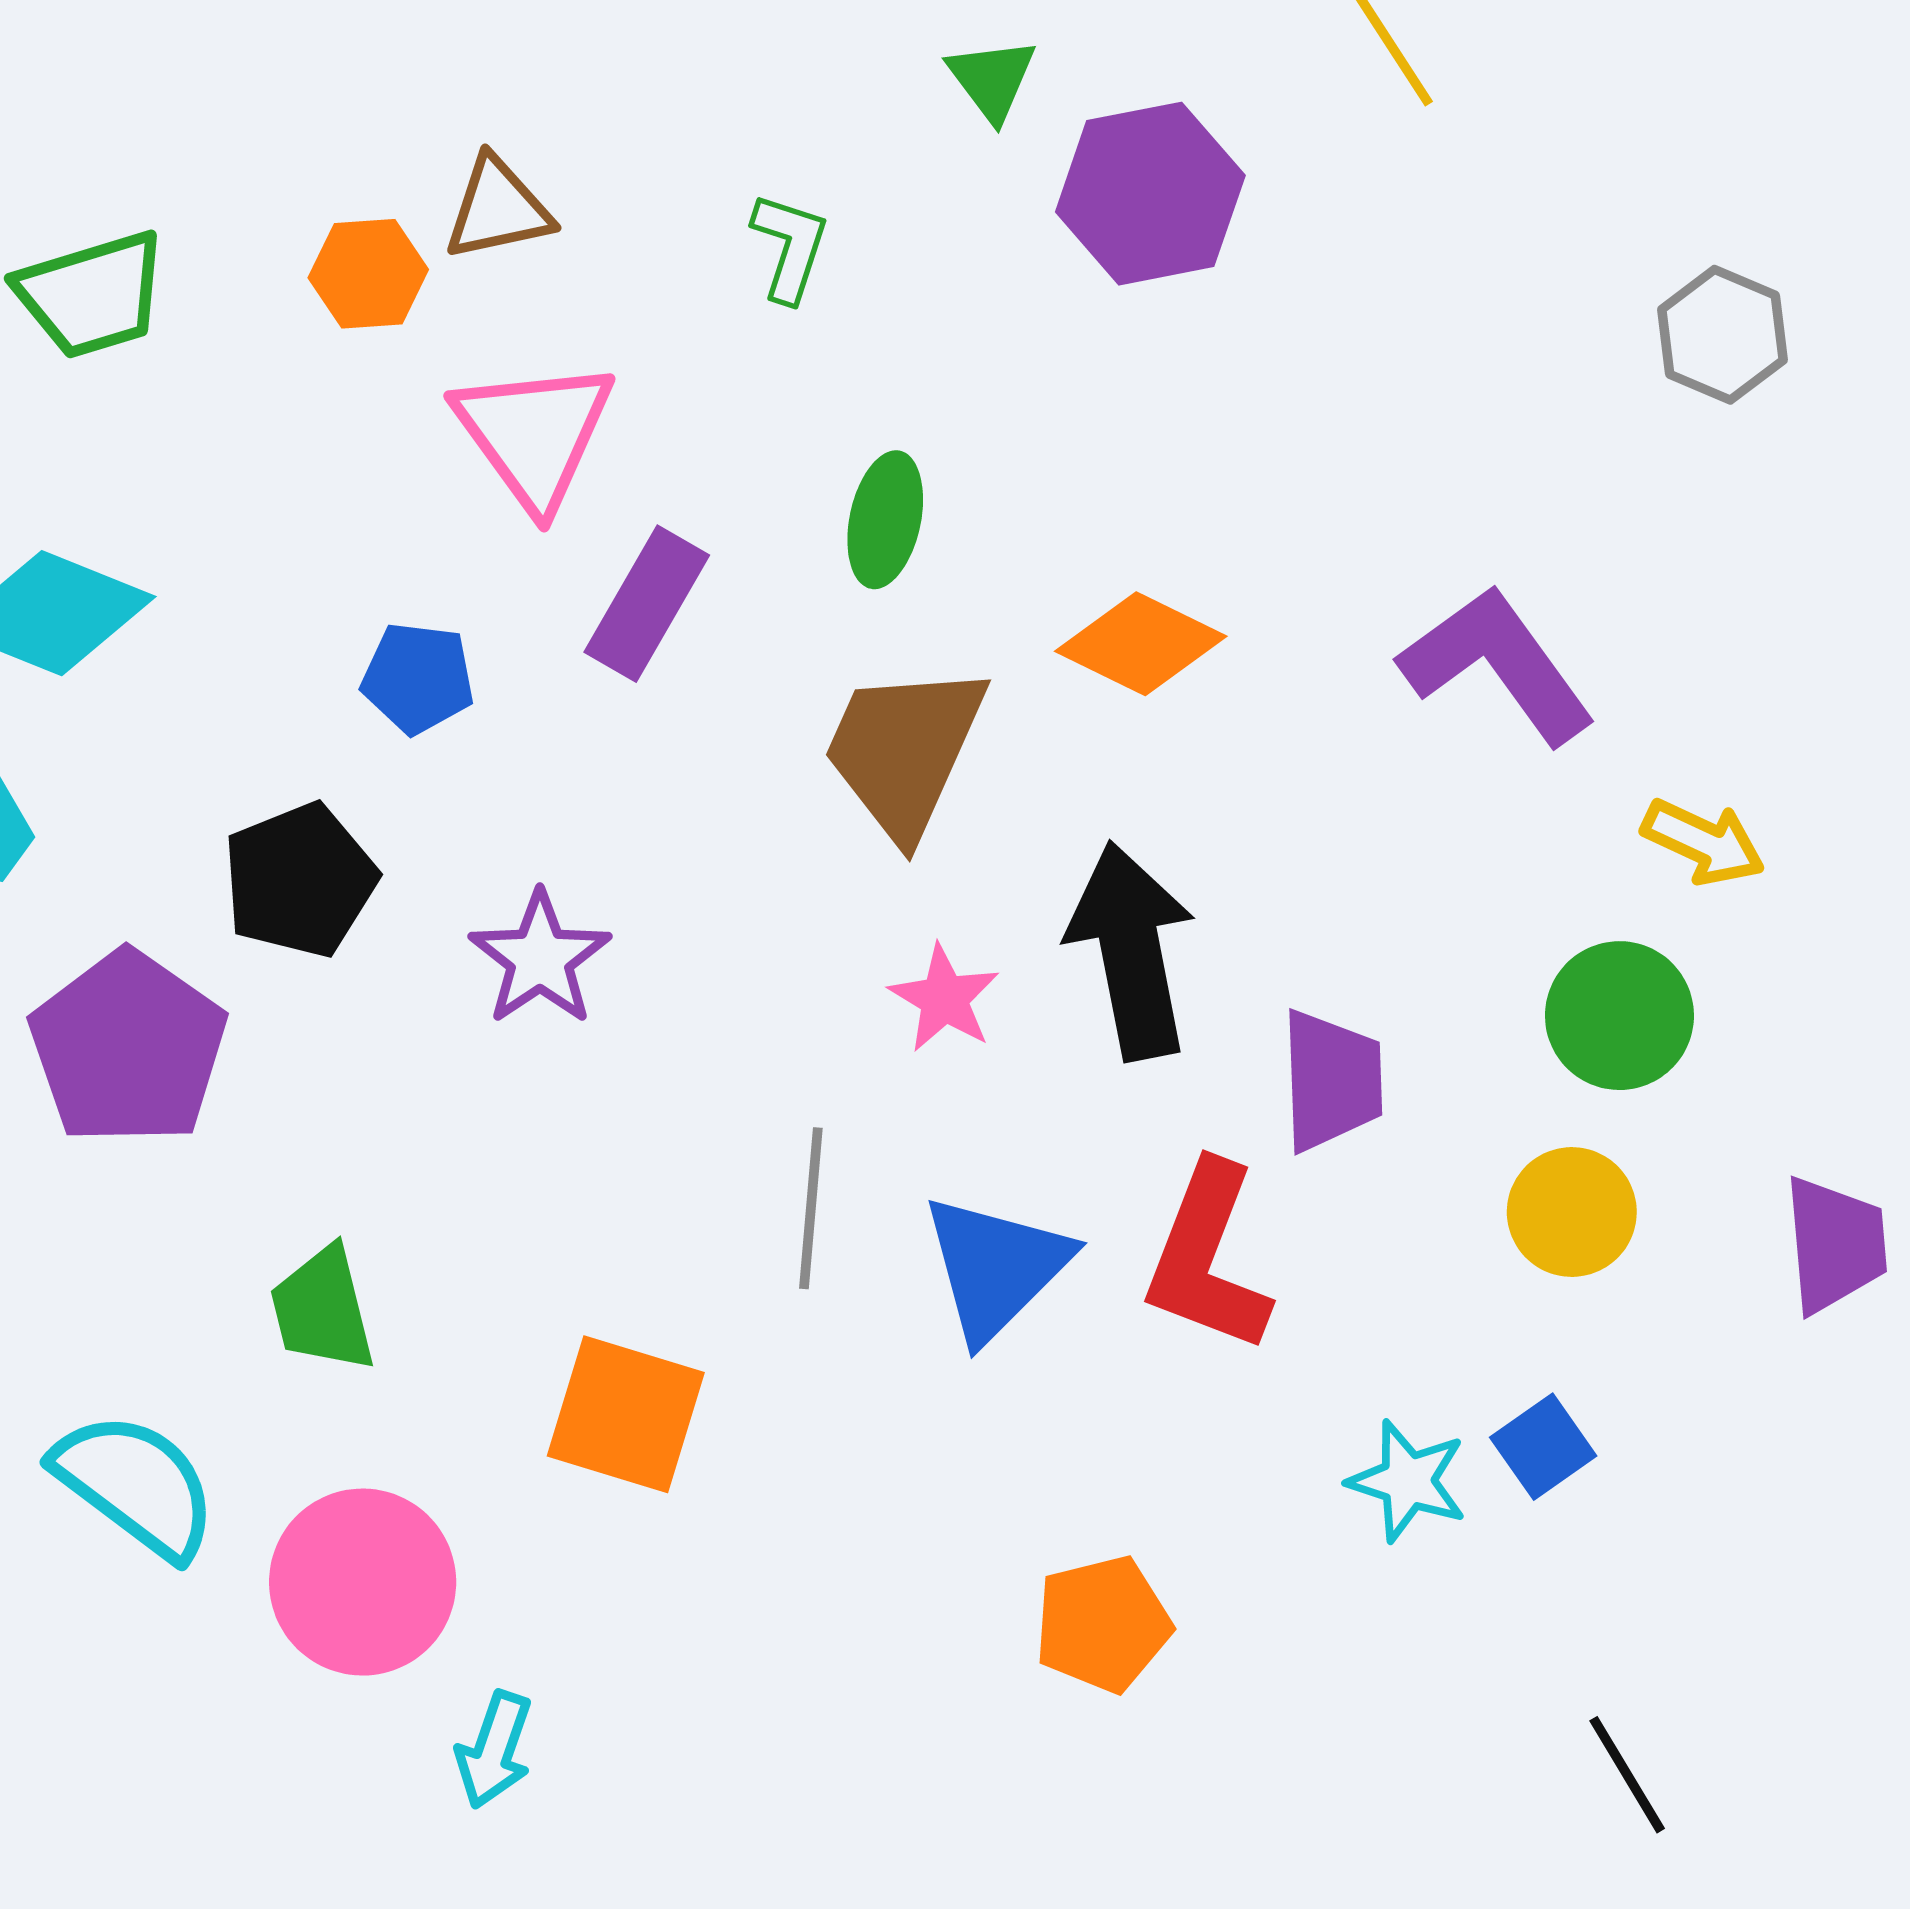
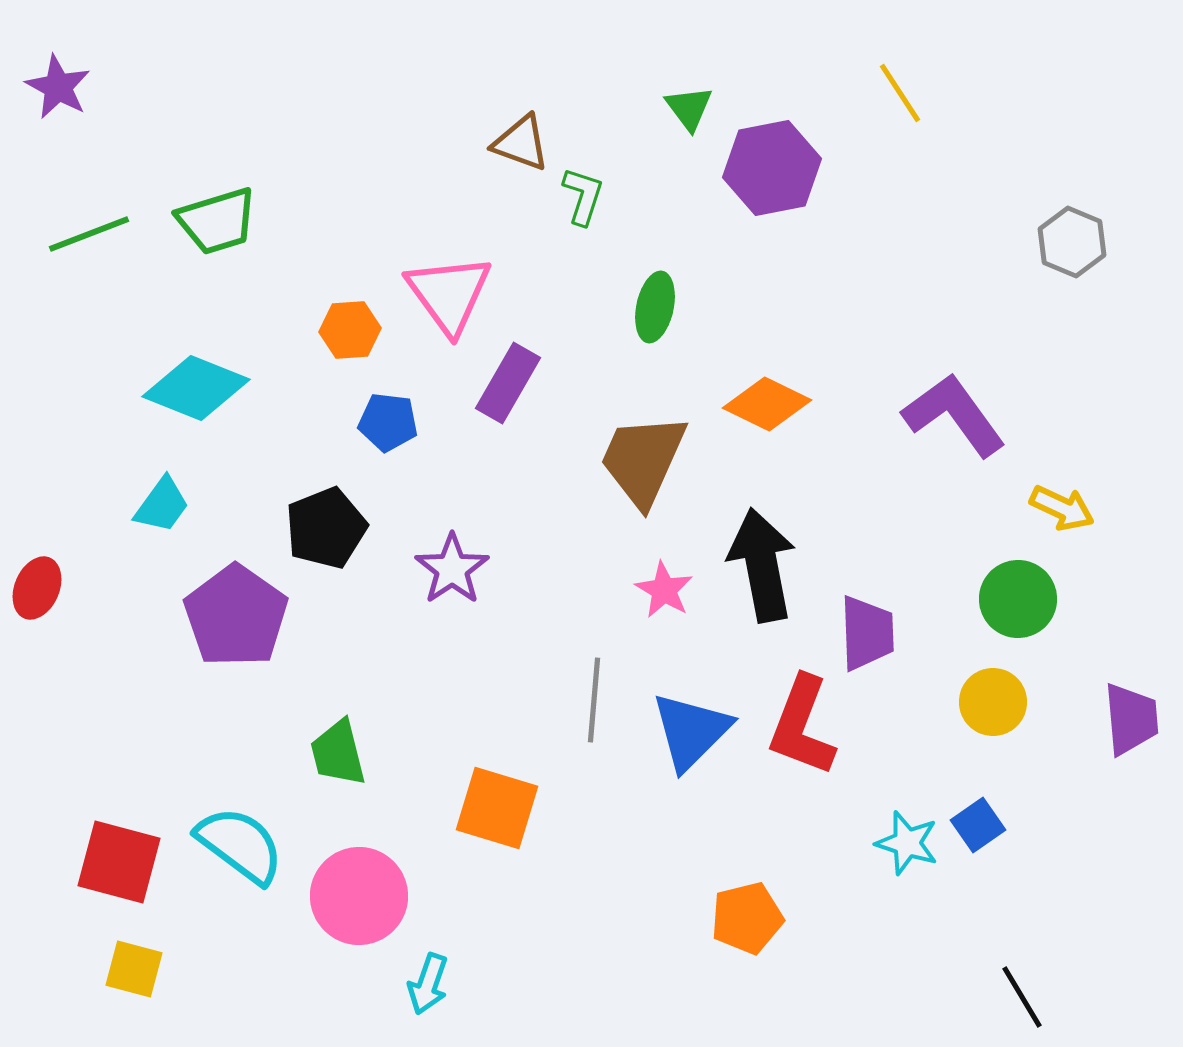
brown triangle: (498, 209) -> (521, 143), moved, turned 32
orange hexagon: (368, 274) -> (350, 330), moved
green ellipse: (885, 520) -> (655, 307), moved

